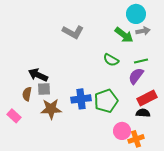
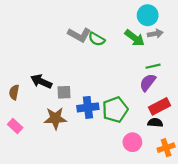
green semicircle: (111, 60) -> (97, 39), moved
gray square: (44, 89) -> (64, 92), moved
brown semicircle: (27, 94) -> (14, 92), moved
orange cross: (136, 139) -> (166, 148), moved

